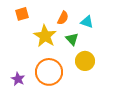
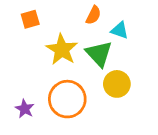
orange semicircle: (63, 18) -> (93, 15), moved
green triangle: (72, 39) -> (99, 54), size x1.5

